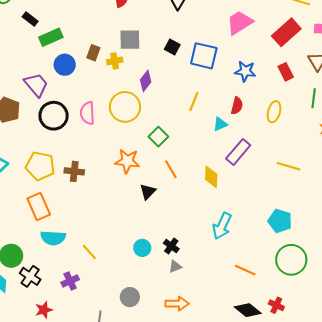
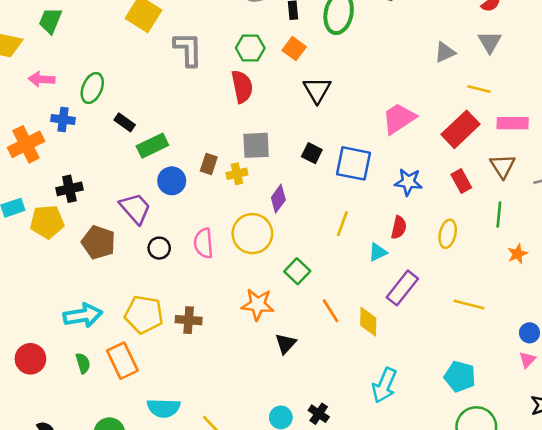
black circle: (54, 116) -> (159, 248), size x0.6
orange line: (171, 169) -> (330, 311), moved
orange rectangle: (39, 207) -> (122, 361), moved

